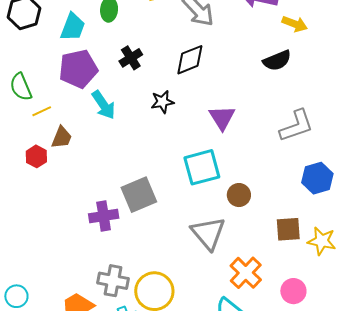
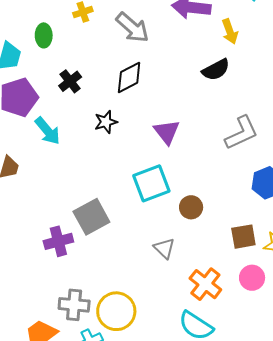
yellow arrow: (295, 24) -> (230, 31), turned 55
gray triangle: (208, 233) -> (164, 248), size x0.6
pink circle: (293, 291) -> (252, 278), moved

